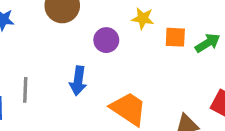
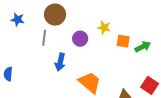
gray line: (25, 90) -> (44, 38), moved

